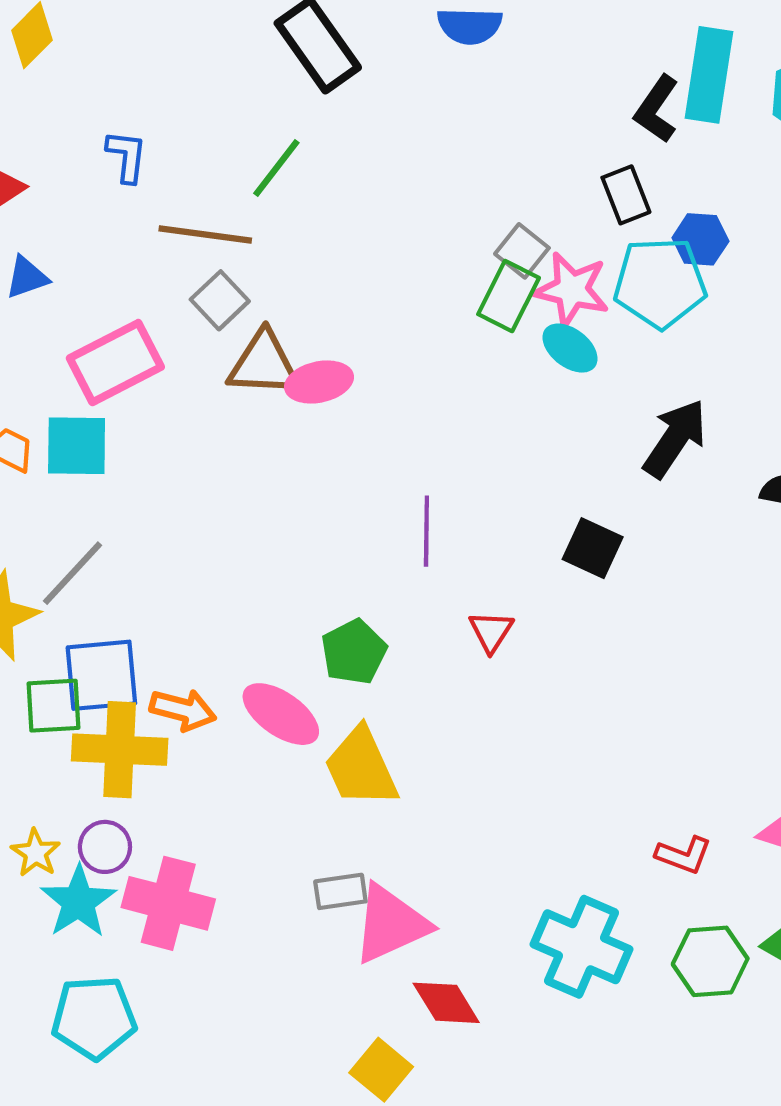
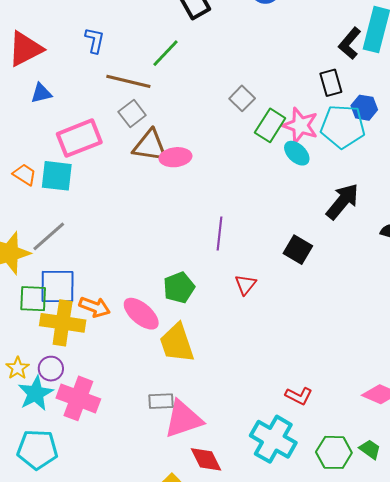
gray square: (522, 251) -> (242, 98), moved
red L-shape: (684, 855) -> (299, 396), moved

